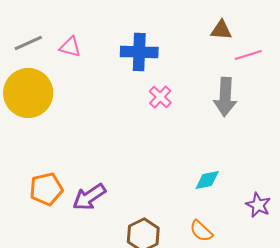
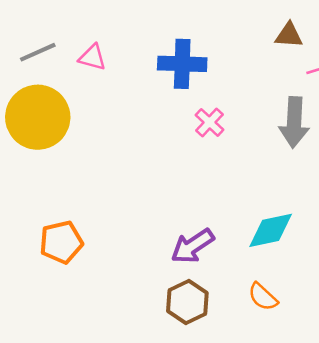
cyan diamond: (207, 180) -> (271, 230), size x1.4
purple arrow: (89, 197) -> (193, 246), moved

